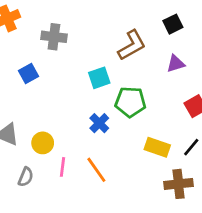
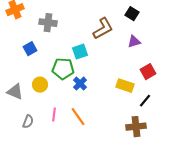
black square: (173, 24) -> (132, 14), turned -32
green pentagon: (130, 102) -> (63, 69), moved
yellow circle: (43, 143) -> (40, 85), moved
yellow rectangle: (157, 147) -> (125, 86), moved

